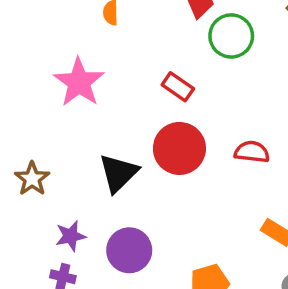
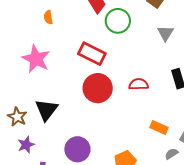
red rectangle: (178, 87) -> (92, 54), size x1.5
black triangle: (118, 173) -> (47, 110), moved
purple star: (71, 236) -> (26, 145), moved

